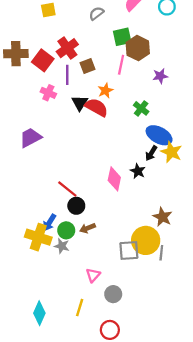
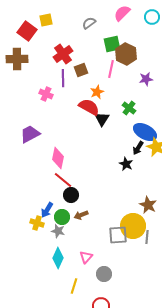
red square: (43, 60) -> (27, 31), moved
black triangle: (80, 103) -> (102, 119), moved
pink diamond: (114, 179) -> (58, 158), moved
yellow cross: (38, 237) -> (37, 223), size x0.6
cyan diamond: (39, 313) -> (58, 258), moved

